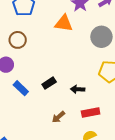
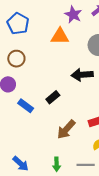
black arrow: (78, 89) -> (82, 75), moved, size x1.5
brown arrow: (58, 117) -> (66, 129), size x1.5

